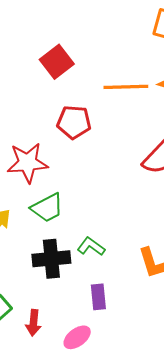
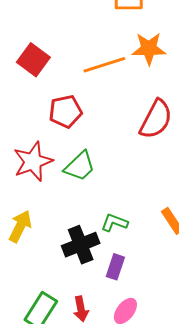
green trapezoid: (47, 208) -> (80, 166), moved
purple rectangle: (98, 297) -> (115, 267), moved, turned 40

